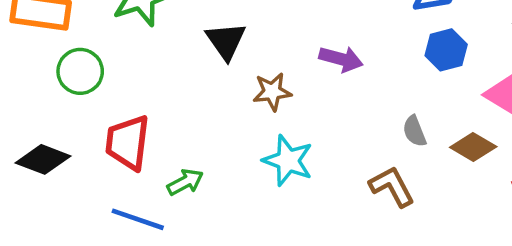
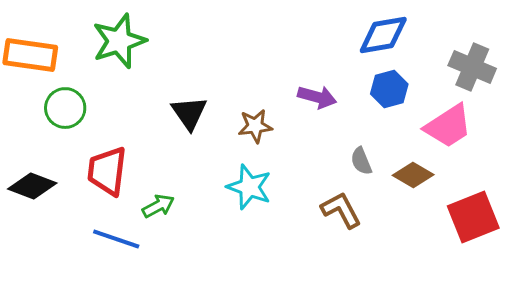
black triangle: (226, 41) -> (189, 113), moved
purple arrow: (341, 59) -> (317, 97), moved
brown star: (272, 92) -> (255, 126), moved

